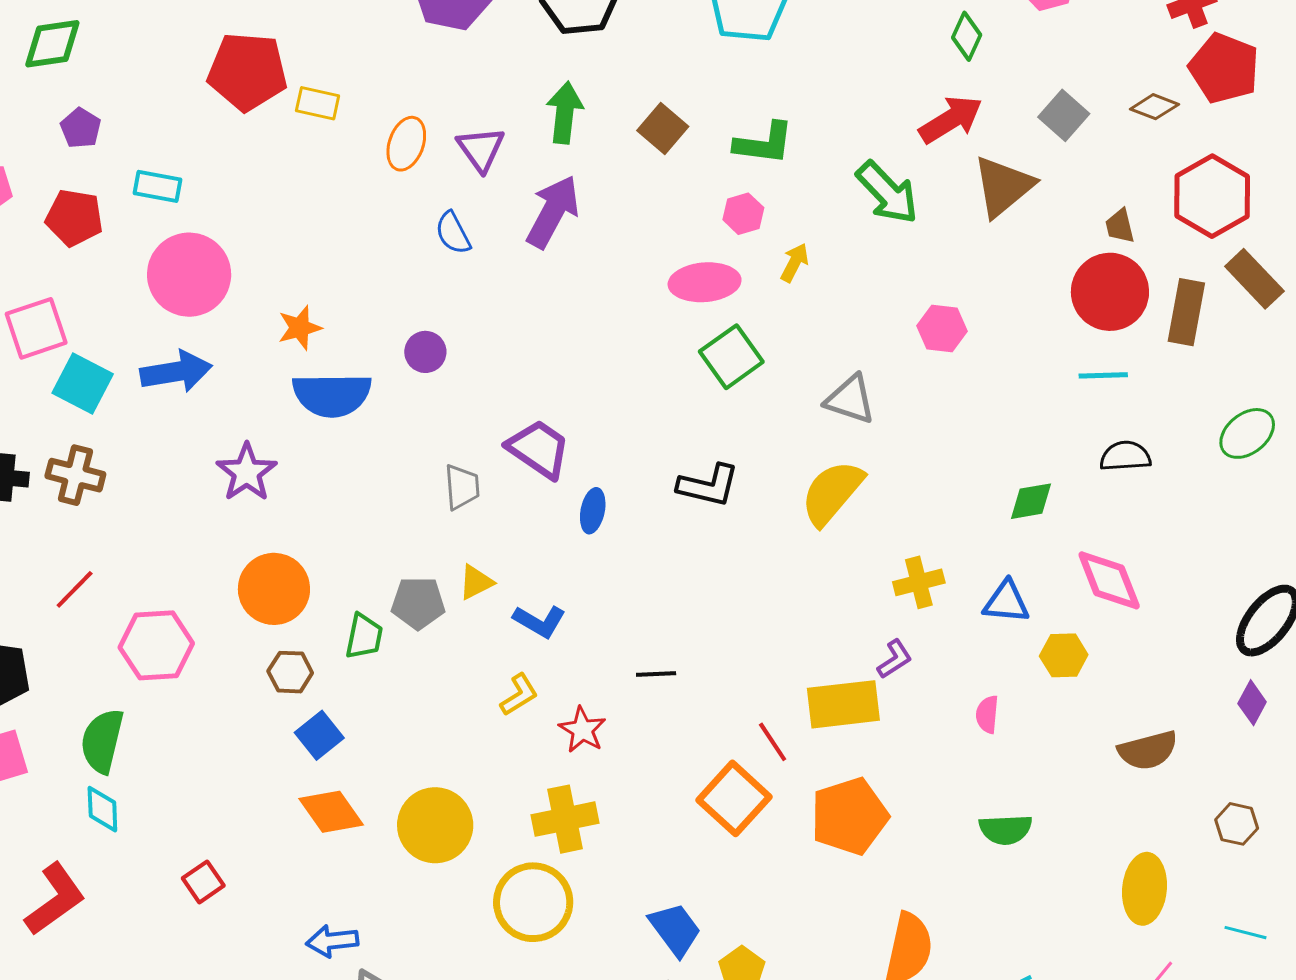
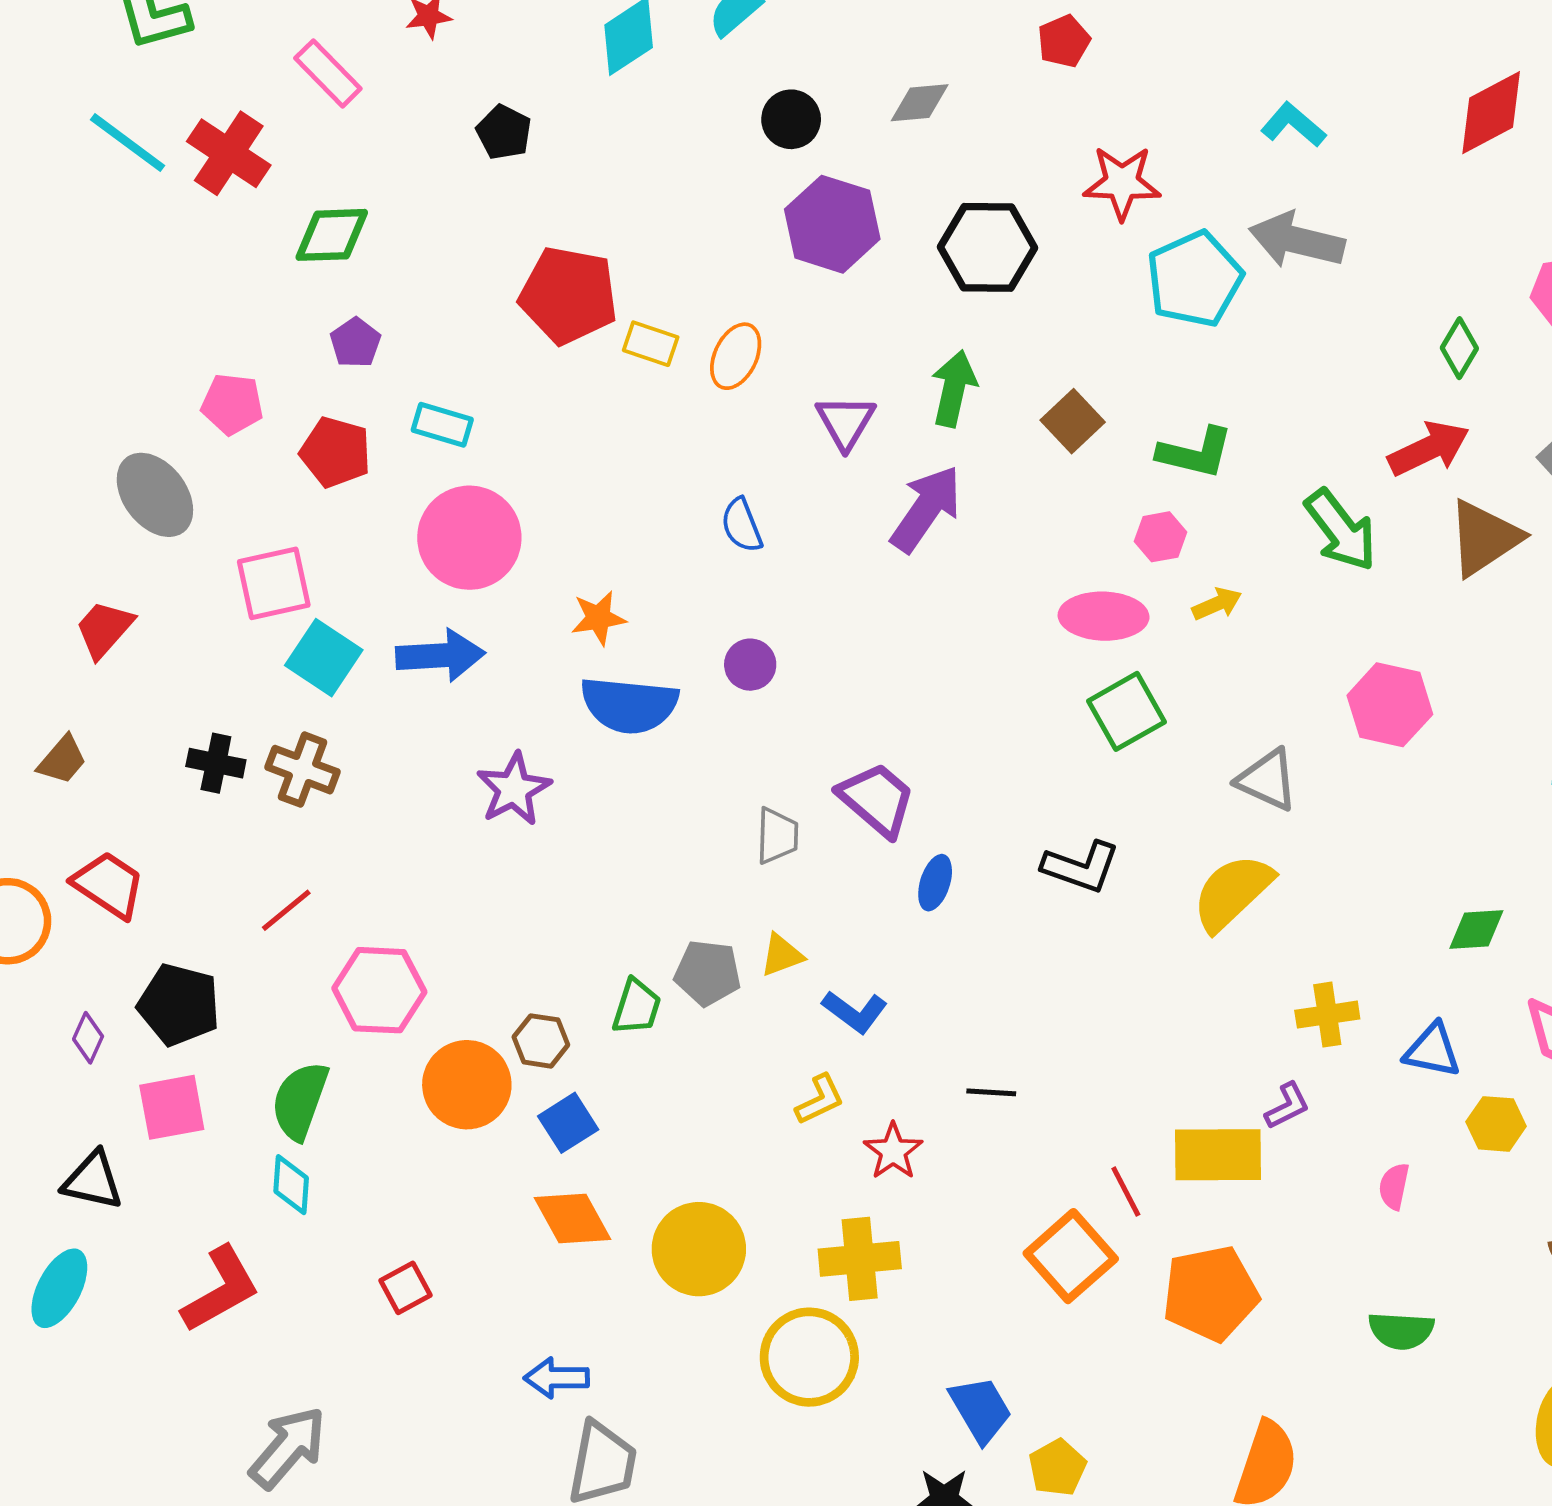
orange ellipse: (406, 144) -> (736, 356), moved
blue semicircle: (453, 233) -> (742, 525), moved
yellow arrow: (795, 263) -> (1217, 604), turned 33
pink hexagon: (942, 328) -> (1390, 705), size x1.4
orange circle: (274, 589) -> (467, 1085), moved

